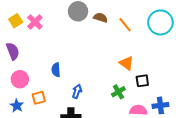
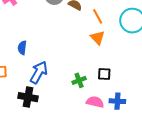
orange triangle: (126, 63) -> (97, 38), moved
blue arrow: (77, 91) -> (39, 72), size x1.6

